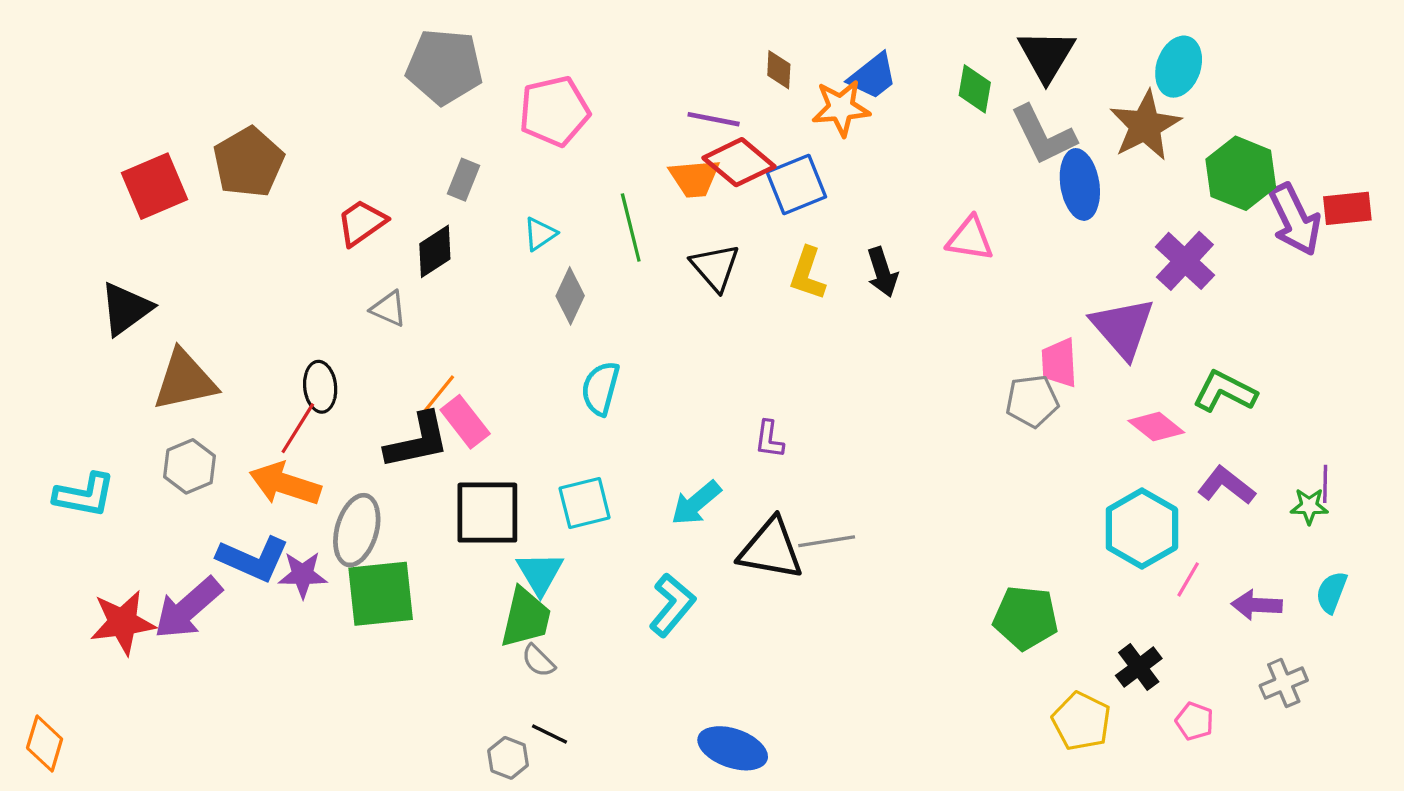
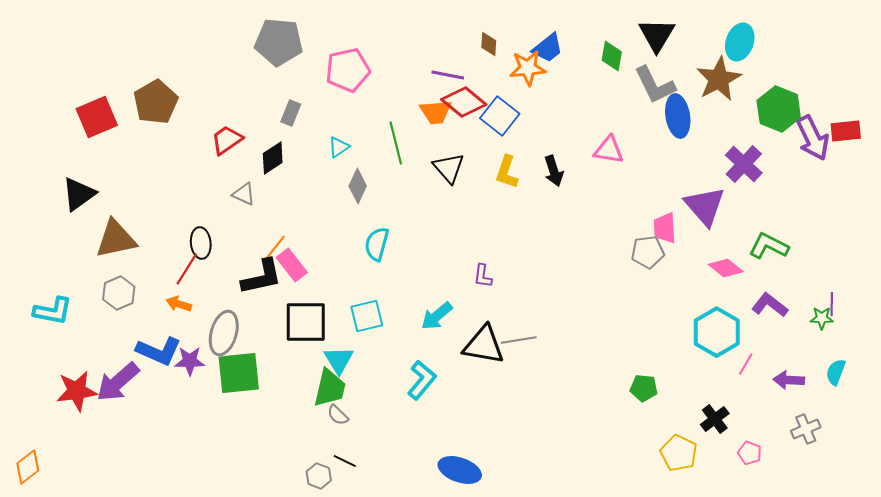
blue square: (796, 184) -> (500, 116), turned -30
orange arrow: (285, 484) -> (179, 304), size x0.6
green pentagon: (1026, 618) -> (644, 388), size x0.7
orange diamond: (45, 744) -> (28, 467), turned 36

